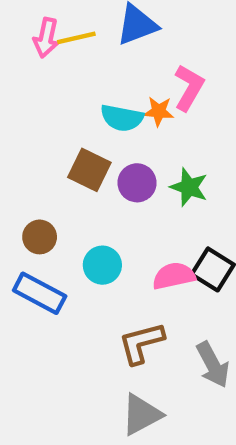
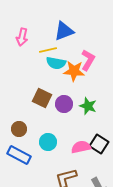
yellow line: (76, 38) -> (48, 50), moved
orange star: (159, 111) -> (74, 71), size x1.5
cyan semicircle: (122, 118) -> (56, 63), moved

